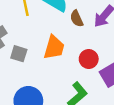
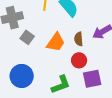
brown semicircle: (77, 18) -> (79, 39), moved

